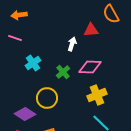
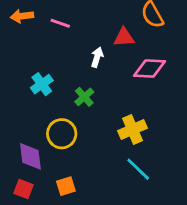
pink line: (15, 38) -> (60, 23), moved
pink diamond: (90, 67) -> (150, 69), moved
purple diamond: (25, 114) -> (30, 156), turned 50

